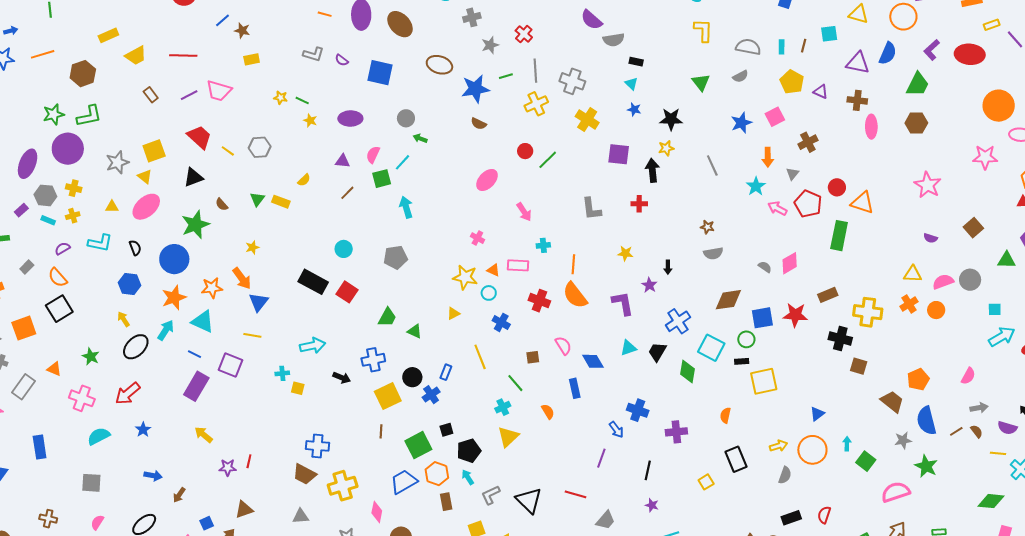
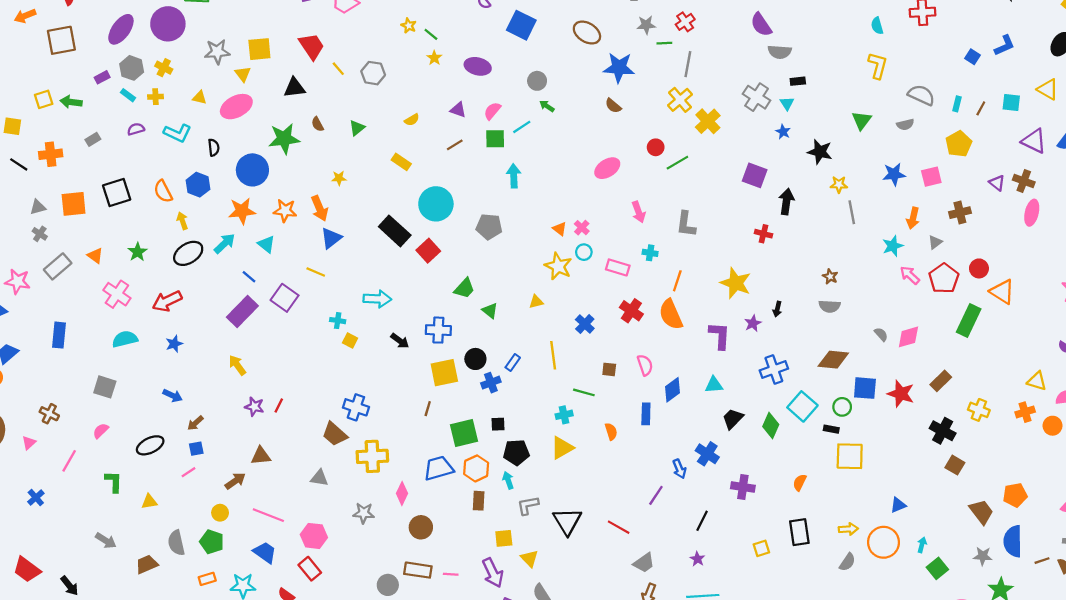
black rectangle: (636, 62) -> (798, 81), turned -32
green line: (506, 76) -> (664, 43), moved
gray cross: (572, 81) -> (757, 97), moved
purple triangle: (821, 92) -> (997, 183), moved
yellow cross: (536, 104) -> (680, 100), turned -30
yellow cross: (587, 120) -> (708, 121), moved
yellow star: (666, 148) -> (839, 185), moved
yellow rectangle: (281, 202) -> (401, 162), moved
gray L-shape: (591, 209) -> (686, 224), moved
cyan circle: (344, 249) -> (436, 204), size x1.8
yellow star: (625, 253) -> (736, 283), size x1.8
orange triangle: (493, 270) -> (560, 229), moved
orange semicircle: (58, 278) -> (163, 191), moved
cyan circle: (489, 293) -> (584, 252), moved
brown rectangle: (828, 295) -> (941, 381), turned -36
yellow cross: (868, 312) -> (979, 410), size x0.7
cyan triangle: (203, 322) -> (266, 244), size x0.7
black trapezoid: (657, 352) -> (733, 419), moved
blue diamond: (593, 361) -> (673, 390), turned 70
green line: (515, 383) -> (584, 392), turned -48
blue square: (207, 523) -> (196, 449), moved

